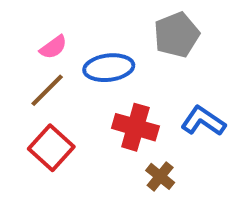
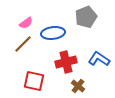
red cross: (135, 127) -> (66, 62), turned -30
red square: (51, 148) -> (34, 81), moved, turned -30

